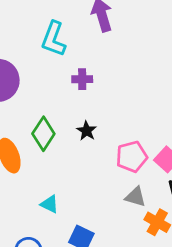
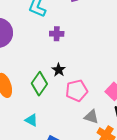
green diamond: (43, 134) -> (39, 84), moved
pink pentagon: (132, 157) -> (77, 91), moved

